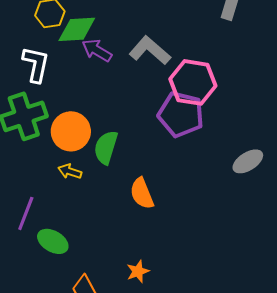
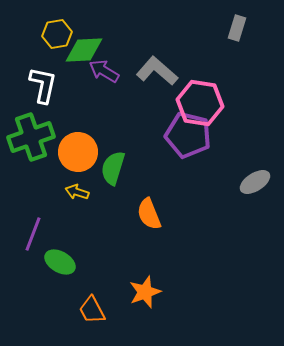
orange star: (138, 271) -> (145, 292), size x1.4

